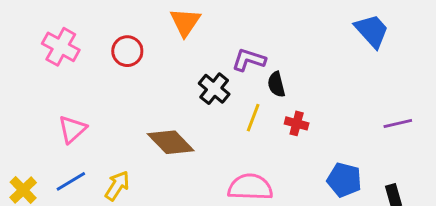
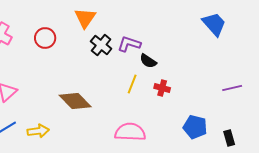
black semicircle: (276, 84) -> (148, 61), turned -42
black cross: (214, 89) -> (101, 45), moved
yellow arrow: (117, 186) -> (38, 131), turned 50

